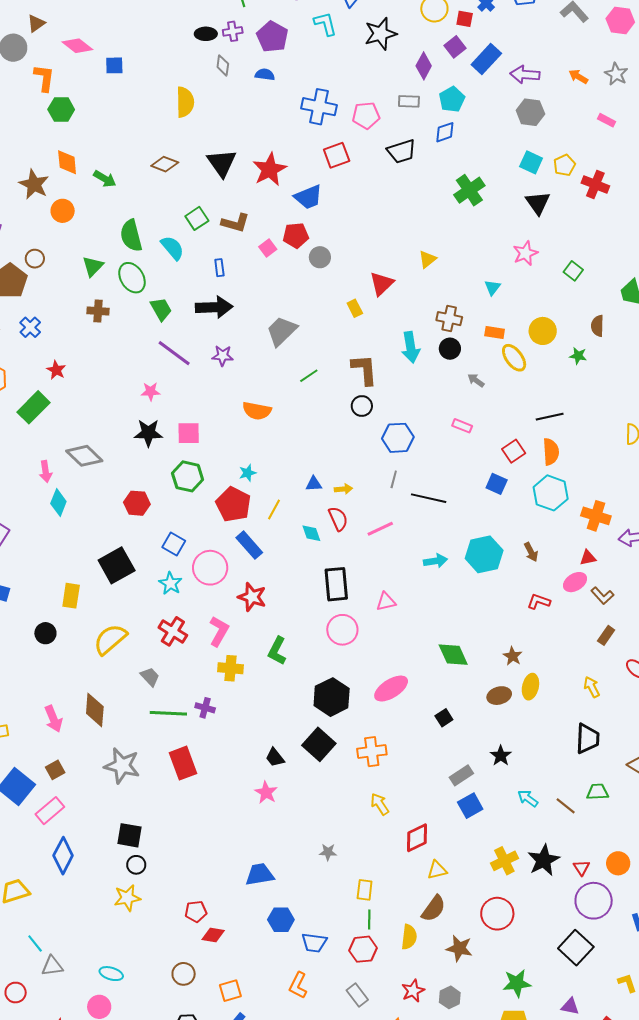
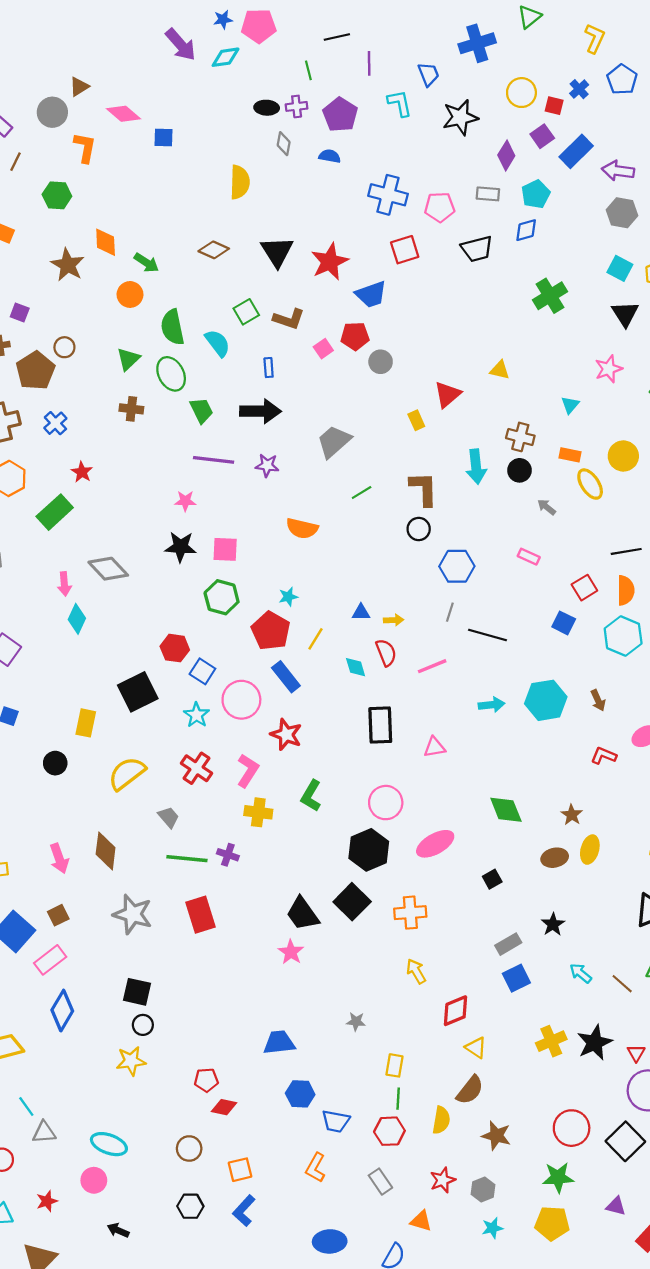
green hexagon: (61, 110) -> (57, 195), moved
orange circle: (63, 211) -> (130, 294), moved
yellow triangle: (428, 259) -> (500, 370), turned 48
purple line: (174, 353) -> (214, 460), turned -33
red hexagon: (137, 503) -> (175, 648), moved
pink circle: (342, 630) -> (386, 803), moved
black trapezoid: (275, 758) -> (303, 914), size x1.6
yellow triangle: (437, 870) -> (476, 1048), turned 45
red circle: (497, 914) -> (572, 1128), moved
cyan ellipse: (111, 974) -> (109, 1144), size x1.4

